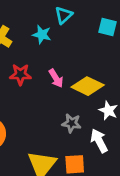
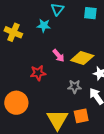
red star: (20, 74) -> (38, 73), moved

